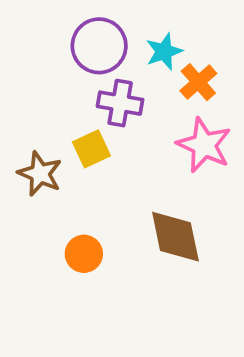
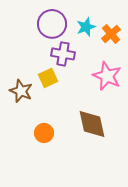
orange cross: (198, 82) -> (111, 34), moved

